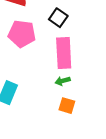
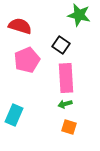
pink pentagon: (22, 34) -> (27, 60), turned -30

